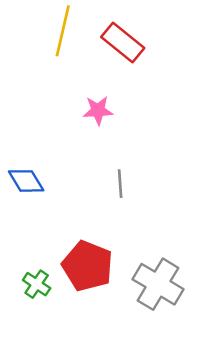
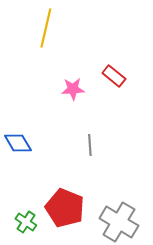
red rectangle: (123, 43) -> (114, 76), moved, size x0.7

